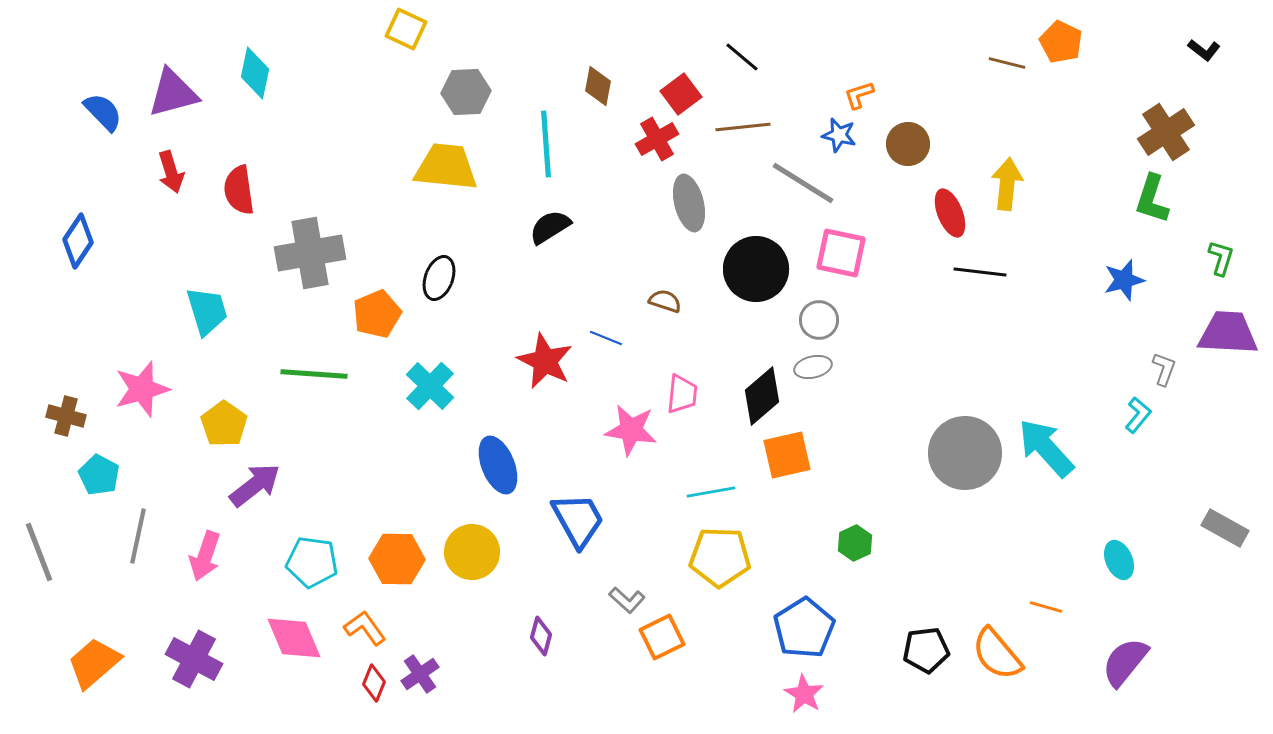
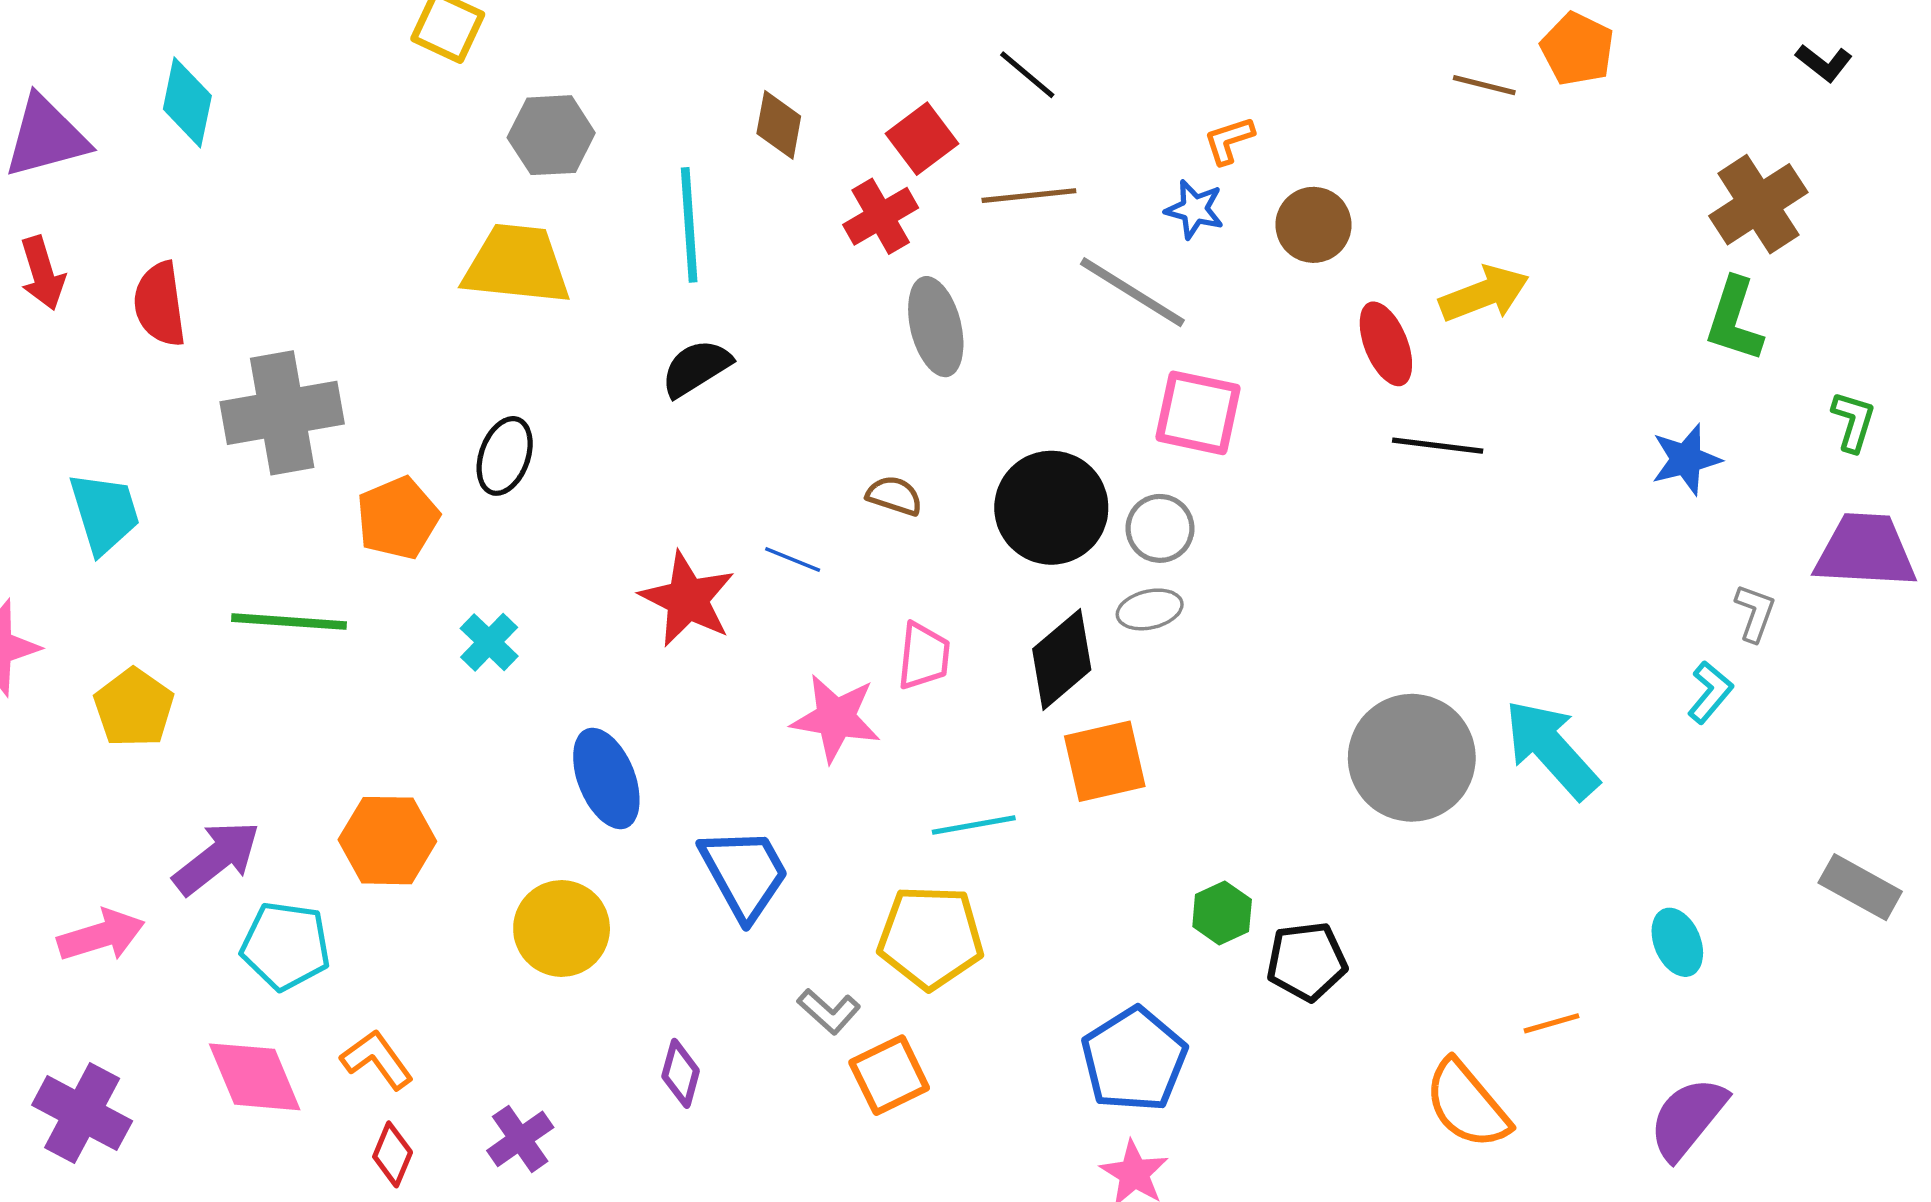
yellow arrow: (1007, 184) -> (1484, 294), turned 63
black circle: (756, 269) -> (1051, 508), moved
cyan cross: (430, 386) -> (489, 642), size x0.7
purple arrow: (255, 485) -> (217, 858), moved
pink arrow: (205, 556) -> (101, 935), turned -126
yellow pentagon: (720, 557) -> (931, 937), moved
orange hexagon: (397, 559) -> (387, 841), moved
orange line: (1046, 607) -> (1551, 1023), turned -32
black pentagon: (926, 650) -> (1307, 961), moved
purple cross: (420, 674) -> (520, 1139), moved

